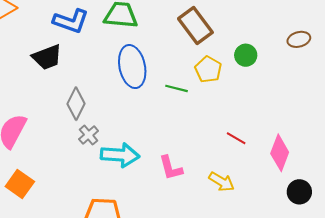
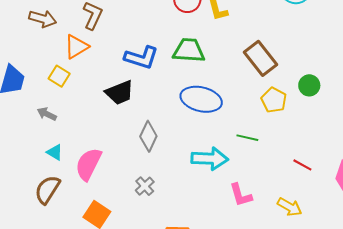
blue ellipse: (132, 67) -> (201, 99), turned -63
green line: (176, 88) -> (247, 138), moved
gray cross: (89, 135) -> (145, 186), moved
cyan arrow: (120, 155) -> (210, 159), moved

